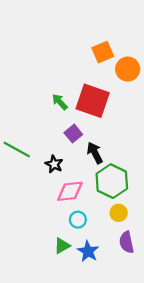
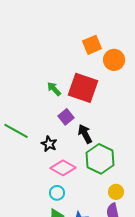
pink diamond: (70, 191) -> (63, 168), turned 35
yellow circle: (119, 213) -> (116, 192), moved
cyan circle: (78, 220) -> (57, 193), moved

